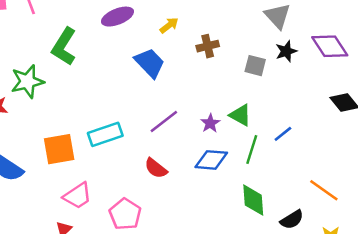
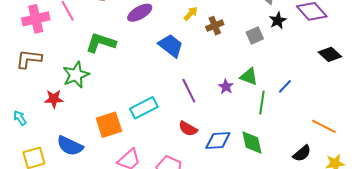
yellow arrow: (169, 25) -> (191, 14), moved
green L-shape: (64, 47) -> (101, 43), turned 84
gray square: (255, 66) -> (255, 36), turned -30
purple line: (164, 122) -> (189, 91), turned -70
blue diamond: (211, 160) -> (218, 141), moved
green diamond: (253, 200) -> (252, 143), moved

